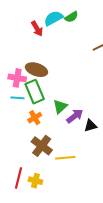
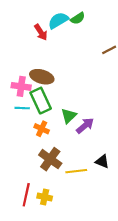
orange cross: (35, 118) -> (42, 129), turned -32
black triangle: (90, 126) -> (102, 161), moved, turned 40

